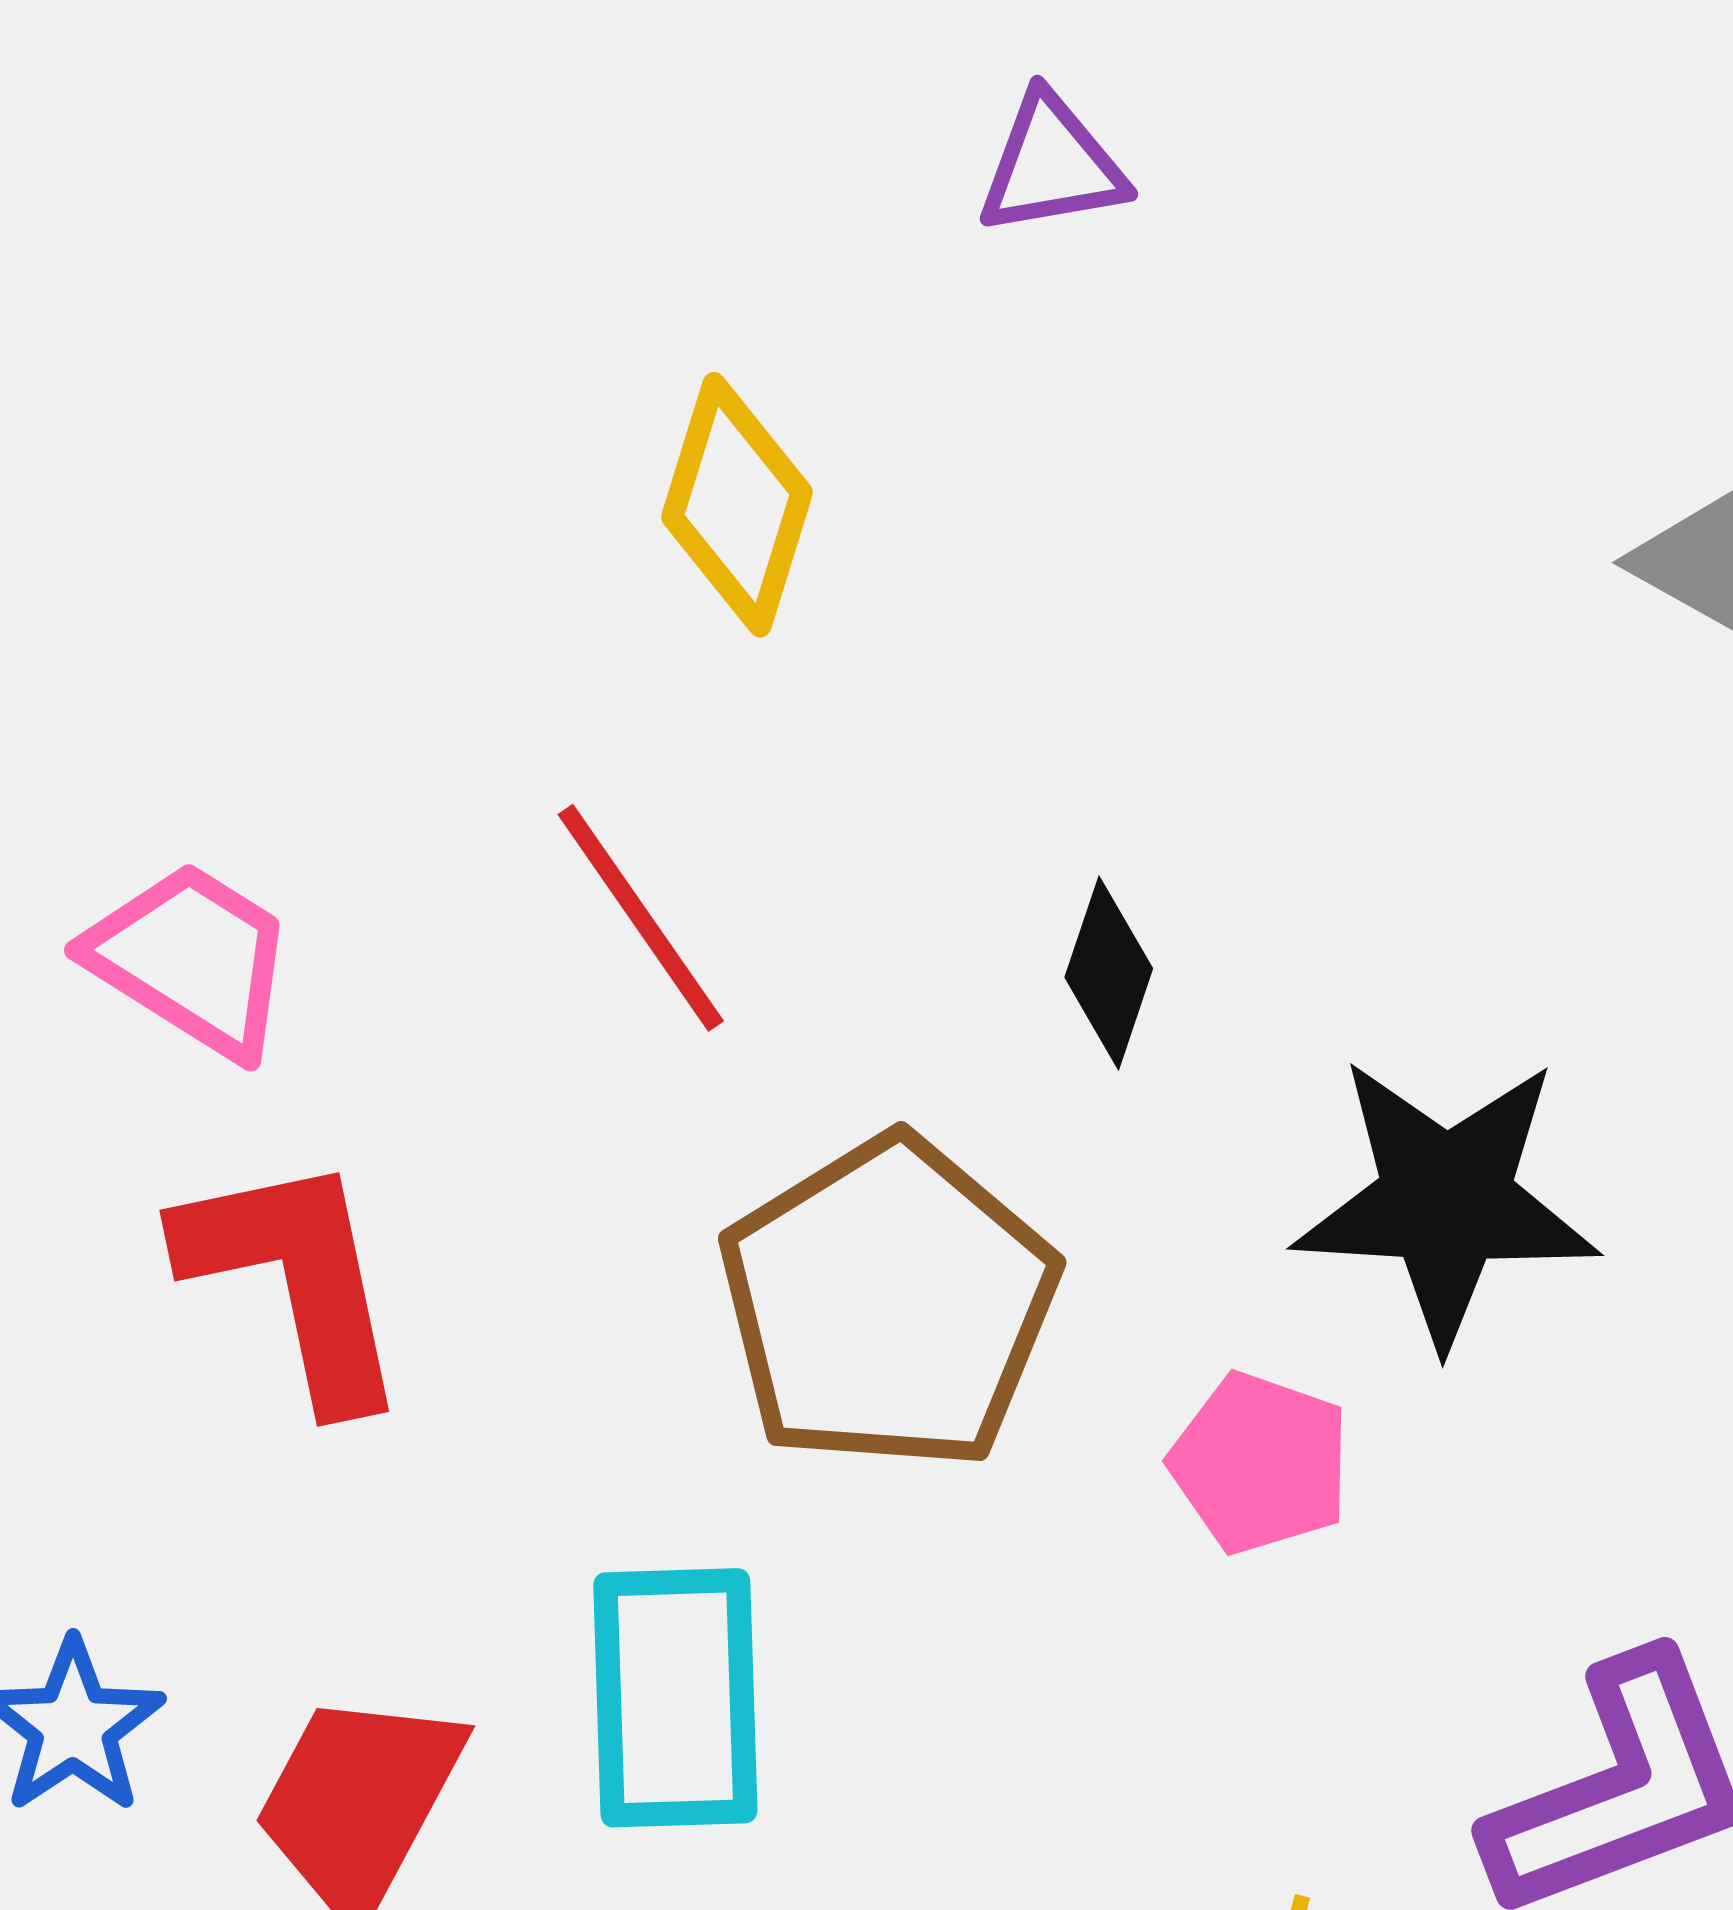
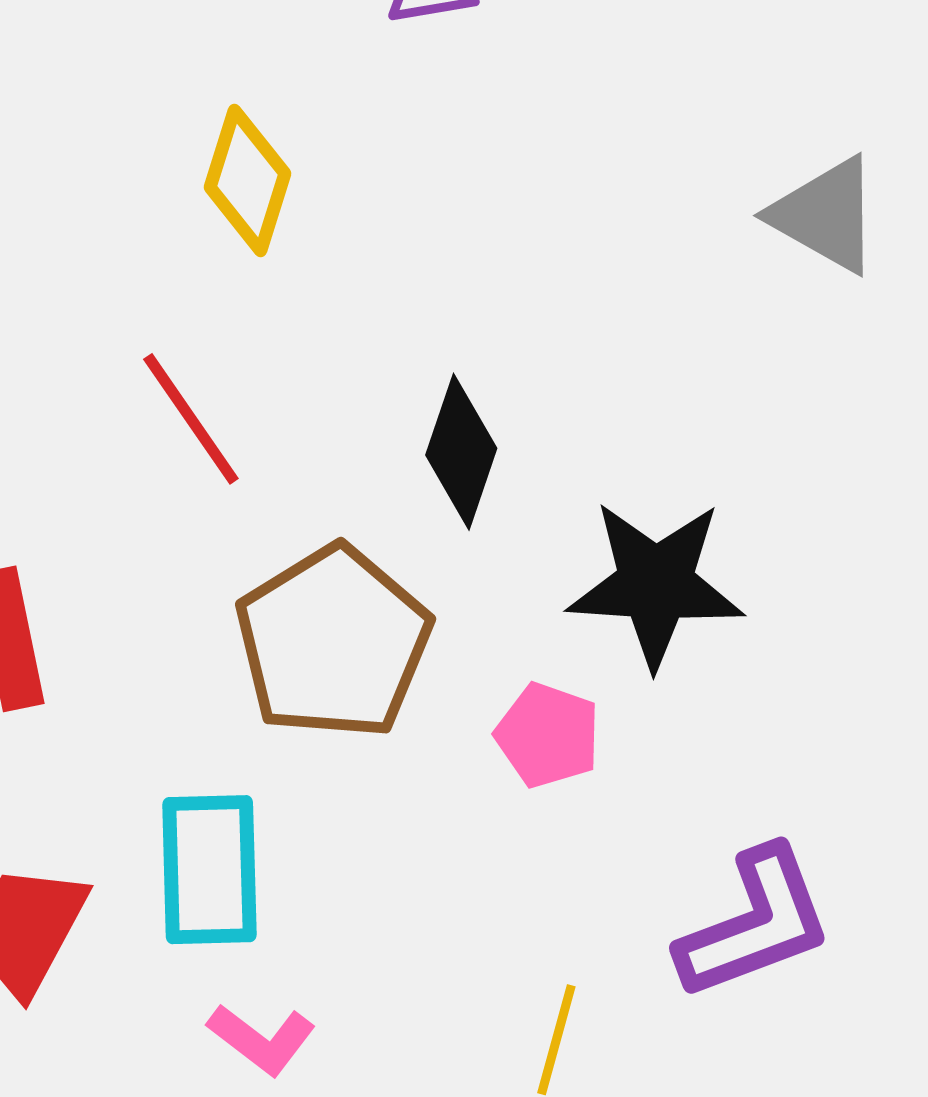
black diamond: (1109, 973) -> (461, 452), size x1.4

